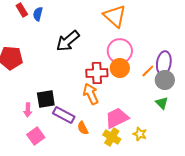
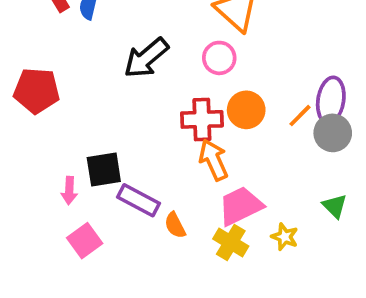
pink circle: (120, 51) -> (219, 58), moved, size x0.7
orange arrow: (91, 94) -> (213, 160), moved
green triangle: (162, 103) -> (335, 206), moved

